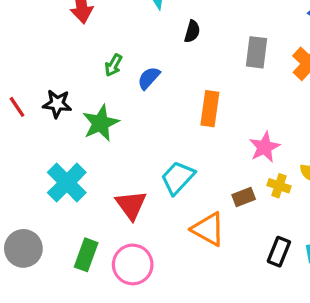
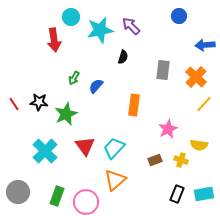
yellow cross: (279, 186) -> (181, 160), moved
red triangle: (131, 205) -> (85, 146), moved
orange triangle: (208, 229) -> (115, 180), moved, turned 50

